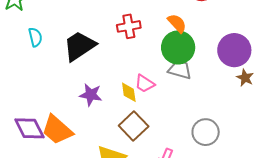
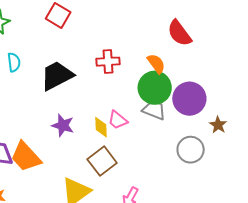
purple circle: (234, 50) -> (189, 99), moved
gray circle: (206, 132) -> (191, 150), moved

